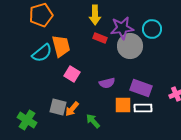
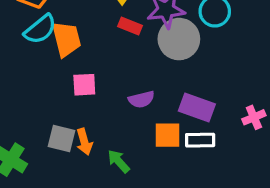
cyan semicircle: (42, 53) -> (40, 29), moved
pink square: (72, 74) -> (84, 85), turned -35
orange arrow: (72, 109) -> (84, 142), turned -56

